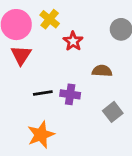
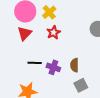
red star: (73, 41) -> (54, 32), moved
brown semicircle: (102, 71) -> (74, 65), moved, turned -104

